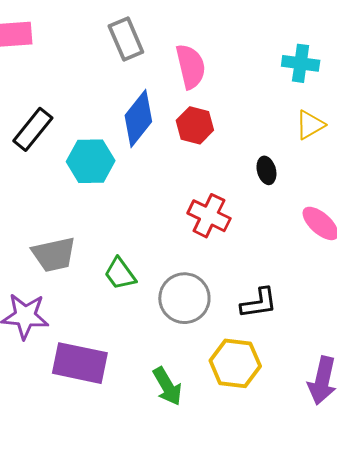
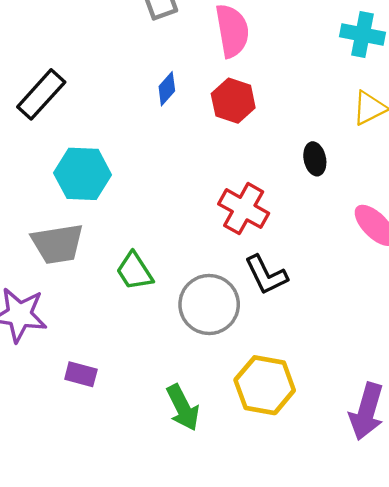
blue diamond: (138, 118) -> (167, 89), size x0.5
cyan hexagon: (91, 161) -> (83, 174), moved
black L-shape: (259, 303) -> (266, 275), moved, turned 69
purple rectangle: (80, 363) -> (81, 374), size x0.5

